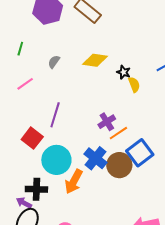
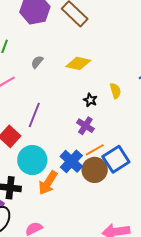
black star: (124, 72) -> (90, 100), moved
purple cross: (107, 122) -> (85, 126), turned -30
orange line: (118, 133) -> (95, 150), moved

